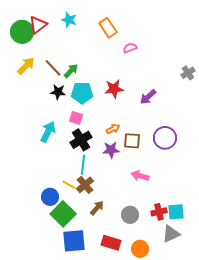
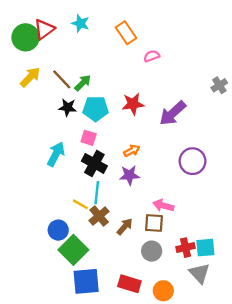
purple arrow: (148, 97) -> (173, 113), size x1.4
black cross: (81, 140) -> (94, 163), turned -30
brown square: (132, 141) -> (154, 223), moved
yellow line: (69, 185) -> (80, 204), moved
brown arrow: (97, 208) -> (125, 227), moved
gray triangle: (171, 234) -> (199, 273), turned -48

